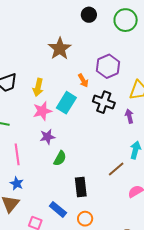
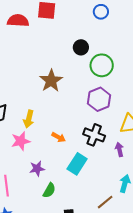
green circle: (126, 20) -> (102, 65), moved
orange arrow: (83, 81) -> (59, 137), moved, turned -32
cyan rectangle: (66, 103) -> (77, 164), moved
pink star: (42, 111) -> (21, 141), moved

